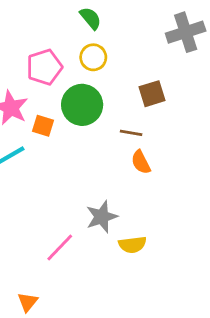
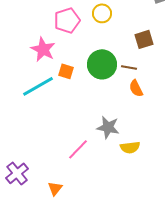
green circle: (82, 105) -> (102, 64), moved
orange square: (43, 126) -> (66, 71), moved
gray star: (102, 217) -> (108, 127), turned 30

